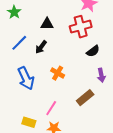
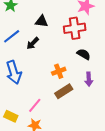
black semicircle: (93, 51) -> (84, 54), turned -120
orange cross: (58, 73) -> (59, 71), moved, turned 32
brown rectangle: (85, 98) -> (64, 91), moved

